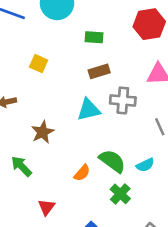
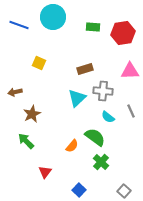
green rectangle: (94, 37) -> (93, 27), moved
cyan triangle: (89, 110) -> (77, 98), turned -30
brown star: (43, 132) -> (32, 114), moved
cyan semicircle: (145, 165) -> (108, 117), moved, turned 64

